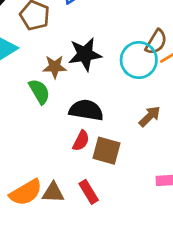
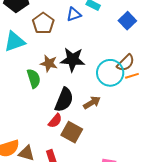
black semicircle: (86, 110) -> (64, 100), turned 90
brown arrow: (150, 116) -> (92, 103), moved

